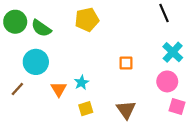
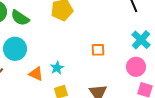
orange triangle: (59, 89) -> (36, 74), turned -35

